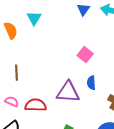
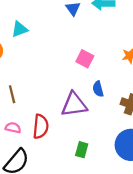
cyan triangle: (34, 18) -> (20, 29), turned 49
red semicircle: (36, 105) -> (41, 126), turned 105

